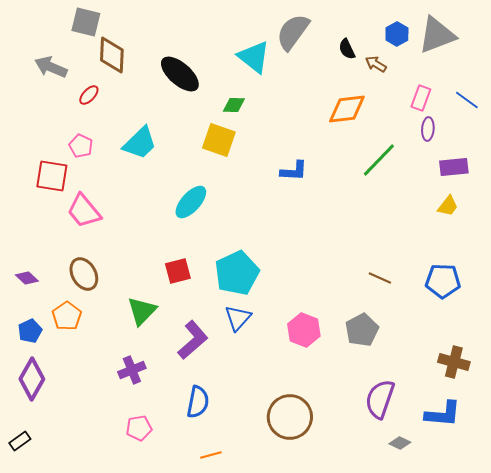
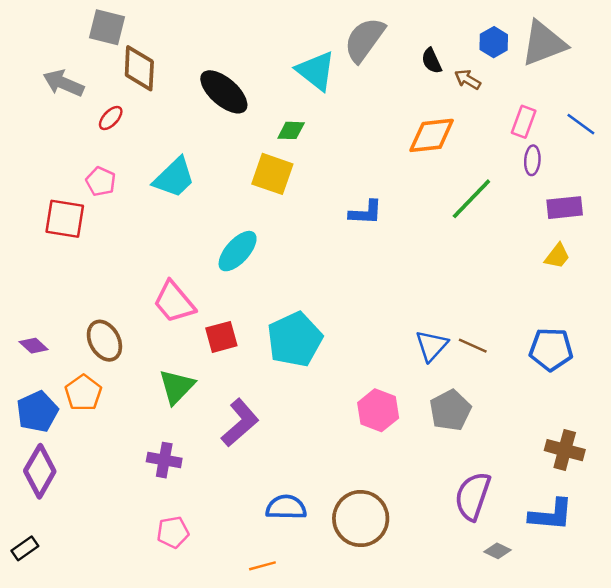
pink trapezoid: (84, 211) -> (174, 302), moved
blue triangle: (238, 318) -> (432, 346), moved
blue pentagon: (30, 331) -> (37, 412), size x1.4
purple cross: (132, 370) -> (164, 460), turned 32
blue semicircle: (198, 402) -> (286, 507), moved, turned -100

